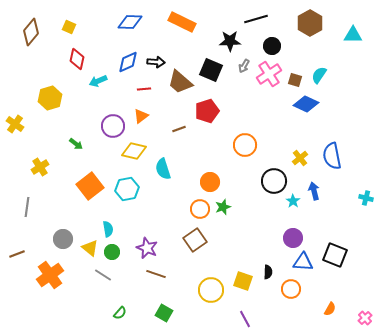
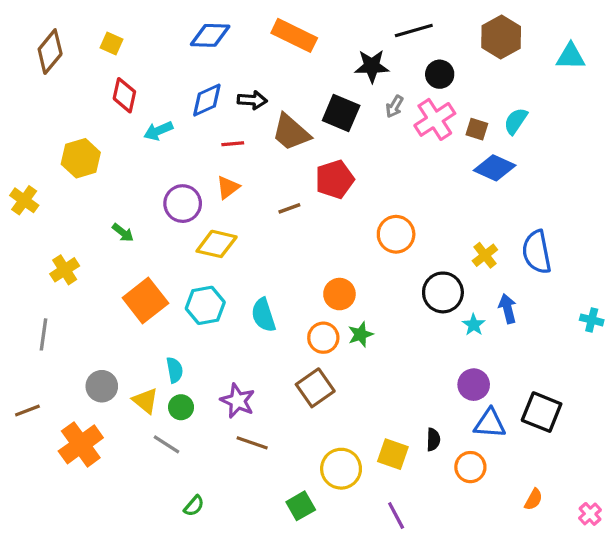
cyan semicircle: (163, 169) -> (263, 315), moved
green square: (164, 313) -> (301, 506), moved, turned 30

